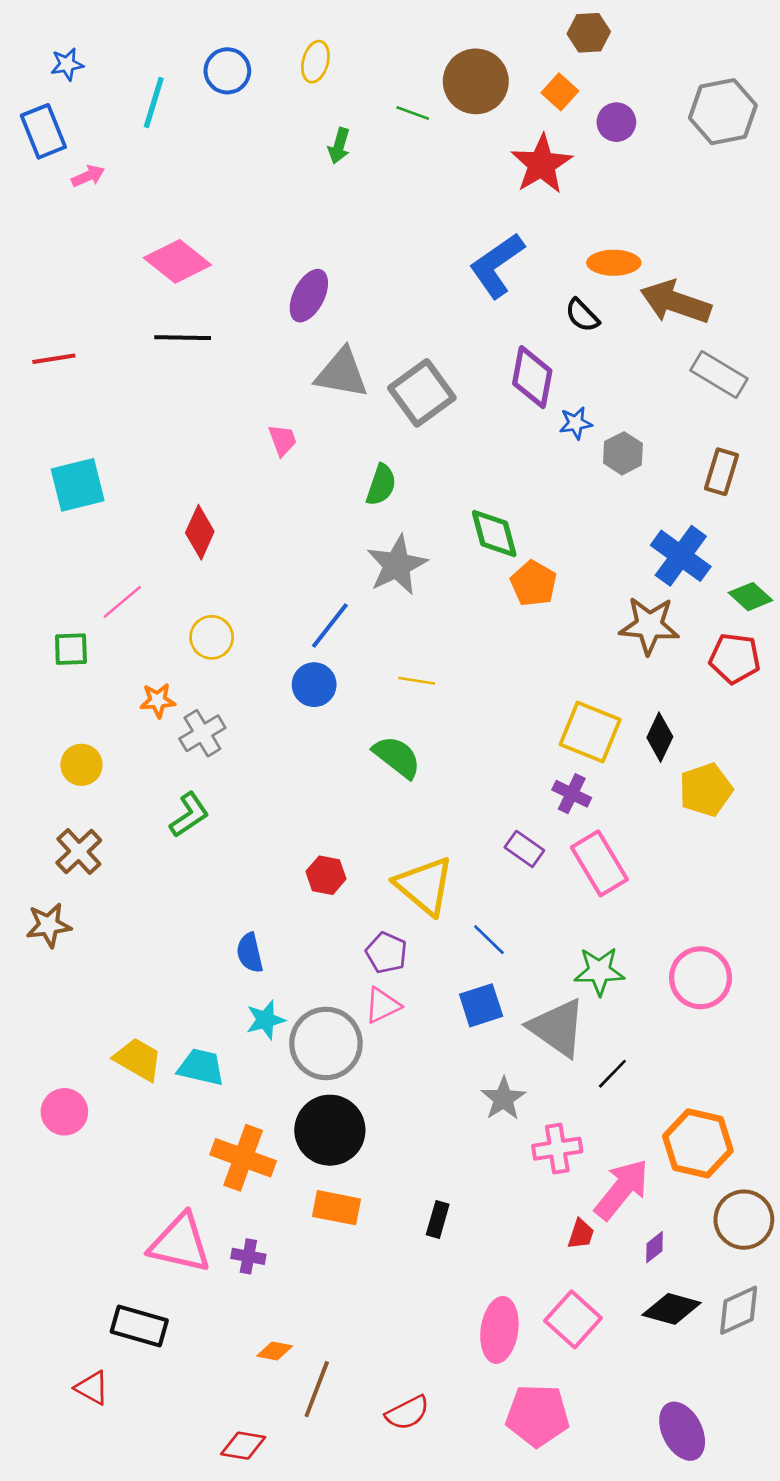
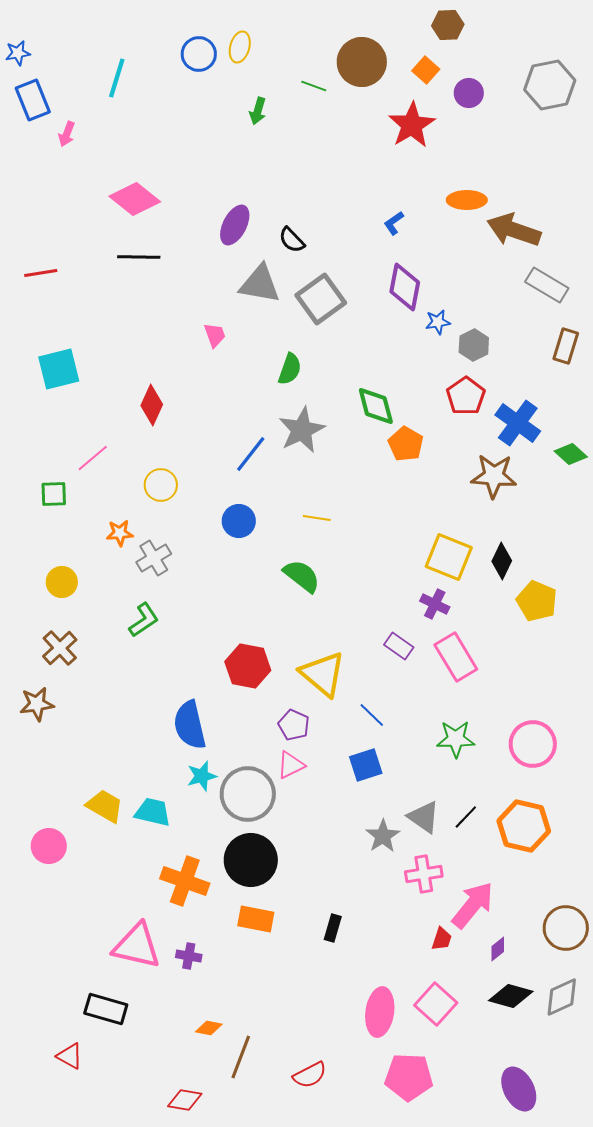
blue star: (67, 64) -> (18, 53), moved
blue circle: (227, 71) -> (199, 54), moved
pink arrow: (88, 176) -> (67, 134), turned 135
blue L-shape: (497, 265) -> (394, 223), moved, size x0.5
black semicircle: (582, 315) -> (292, 240), moved
brown rectangle: (722, 472) -> (566, 346), moved
blue line: (330, 625) -> (251, 454), moved
red pentagon: (735, 658) -> (466, 396), moved, turned 30
yellow pentagon: (706, 790) -> (537, 601), turned -30
red hexagon: (326, 875) -> (248, 666), size x1.5
blue semicircle: (250, 953) -> (190, 725), size x1.6
gray triangle: (557, 1028) -> (424, 817), moved, size x0.7
orange hexagon: (698, 1143) -> (524, 826), moved

